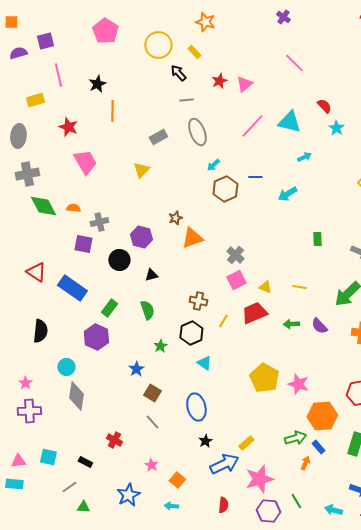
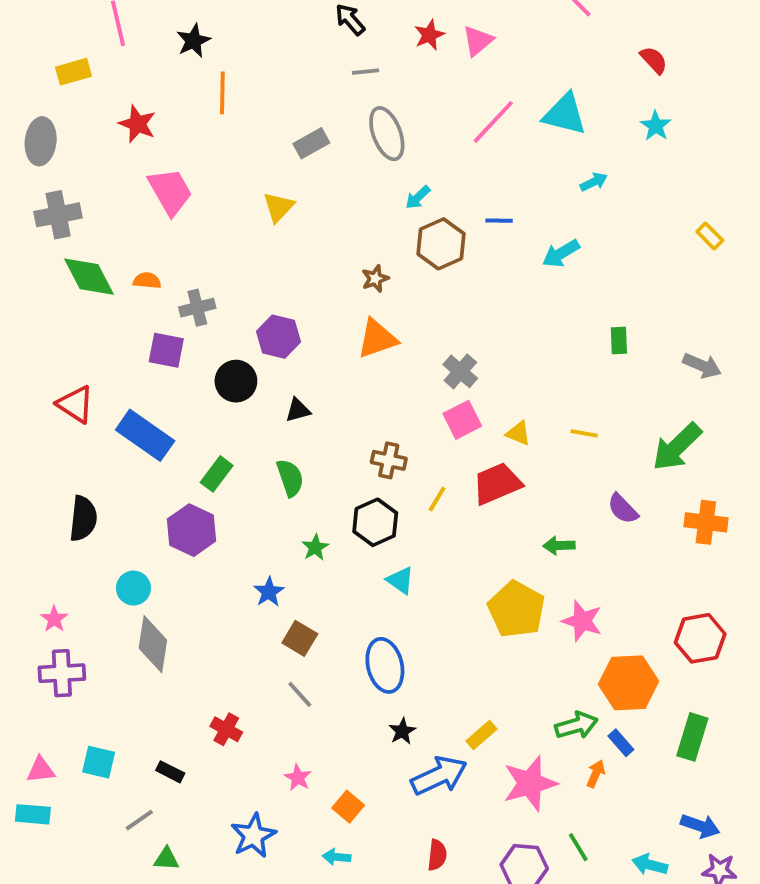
red semicircle: (324, 106) -> (654, 60), moved
brown star: (175, 218) -> (375, 279), moved
green arrow: (291, 324) -> (559, 546), moved
pink star: (259, 479) -> (530, 783), moved

